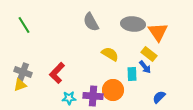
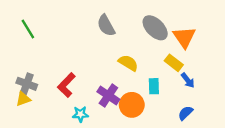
gray ellipse: (133, 24) -> (155, 28), turned 40
blue arrow: (145, 67) -> (188, 80), moved
purple cross: (93, 96) -> (108, 96), moved, turned 30

